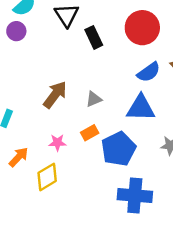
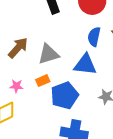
blue semicircle: (149, 72) -> (94, 37), turned 132
gray triangle: (94, 99) -> (48, 54), size x1.6

